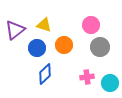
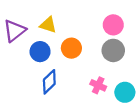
pink circle: (91, 25) -> (113, 25), moved
pink cross: (87, 77) -> (98, 85), turned 32

